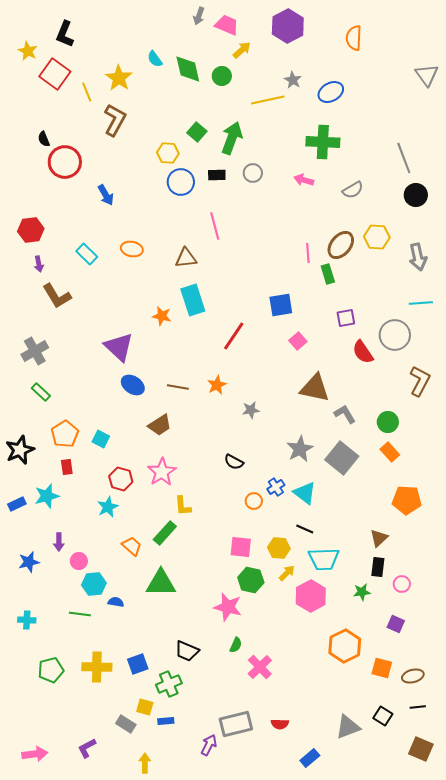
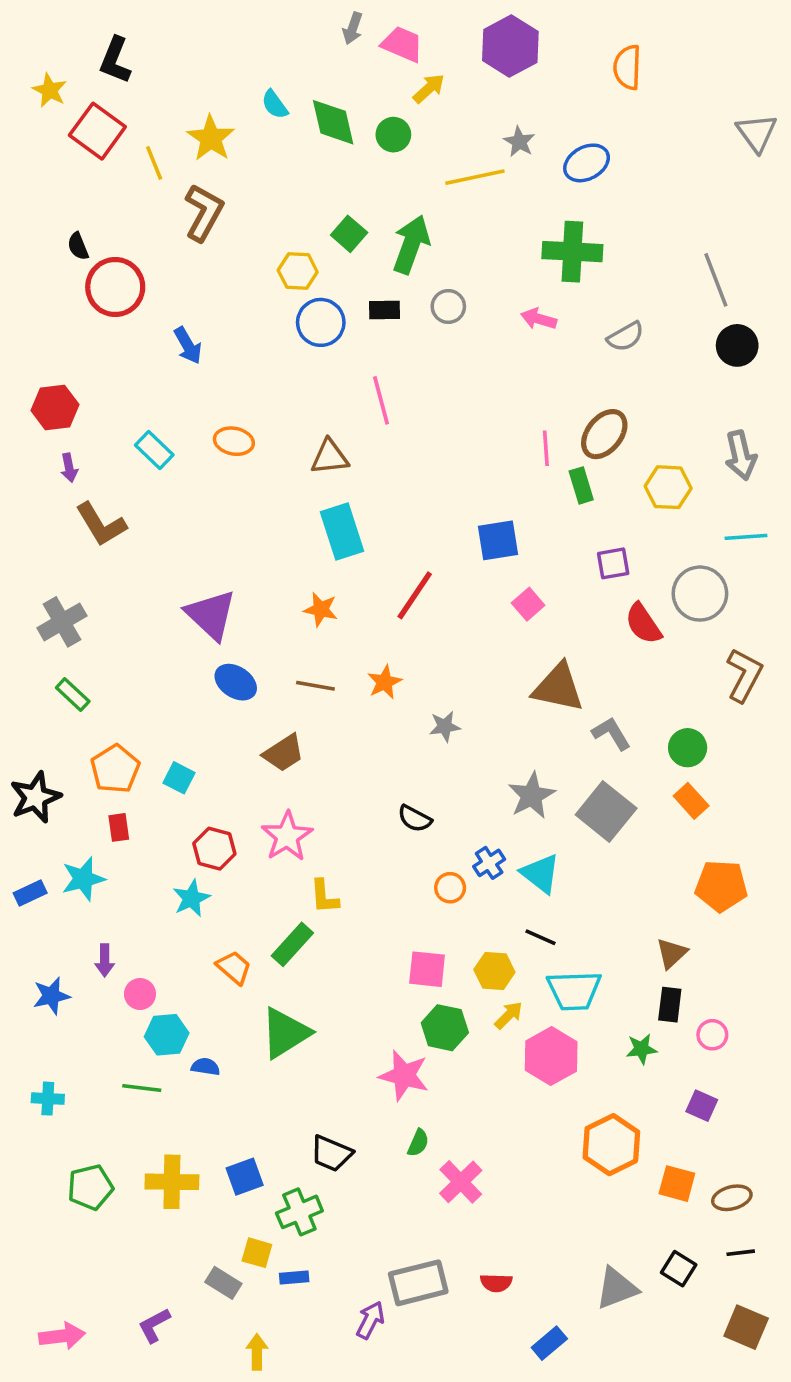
yellow hexagon: (377, 237) -> (668, 487), moved
orange star: (162, 316) -> (321, 609), moved
green triangle: (161, 583) -> (285, 1033), turned -32

